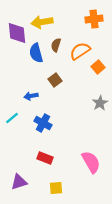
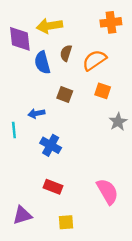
orange square: (98, 67) -> (103, 91), moved, turned -32
brown square: (55, 80) -> (65, 94), turned -32
cyan line: (12, 118) -> (14, 130), moved, turned -56

